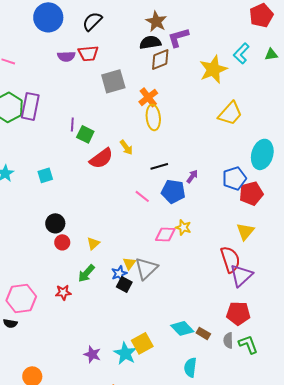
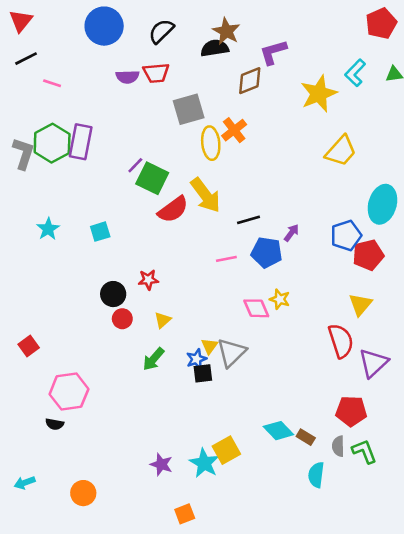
brown star: (156, 21) -> (226, 31), moved
black semicircle: (150, 42) -> (215, 48), moved
yellow ellipse: (153, 117) -> (211, 143), moved
purple line: (72, 124) -> (135, 165), turned 40
green square: (85, 134) -> (152, 178), size x1.4
yellow arrow: (126, 147) -> (206, 195), size x1.8
pink line: (142, 196) -> (226, 259), turned -49
pink diamond: (165, 234) -> (256, 308), turned 65
purple triangle: (241, 275) -> (373, 363), moved
black square: (124, 284) -> (203, 373), turned -35
red star: (63, 292) -> (148, 280), moved
cyan semicircle: (190, 367) -> (316, 475), moved

